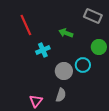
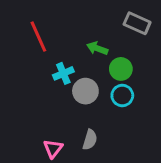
green circle: (99, 47) -> (121, 69), moved
gray circle: (64, 71) -> (85, 91), moved

